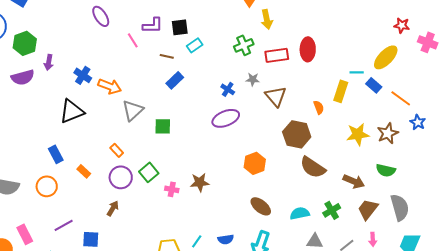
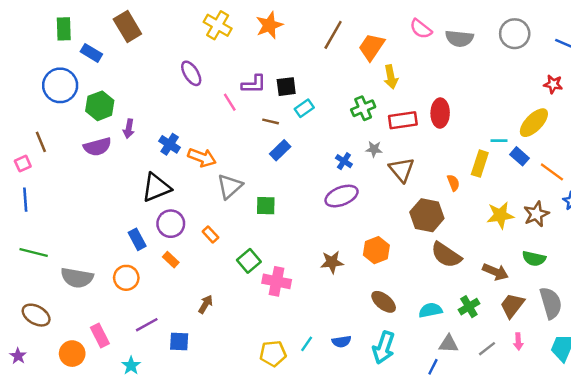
purple circle: (121, 177) -> (171, 224), moved
brown star: (200, 182) -> (332, 262), moved
pink cross: (172, 189) -> (277, 281), size x1.6

